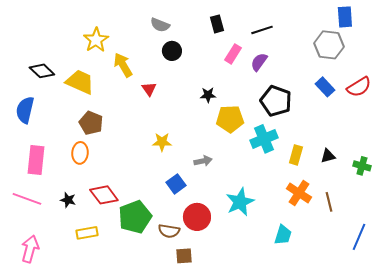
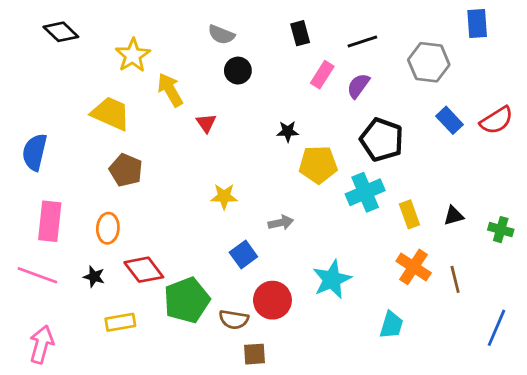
gray hexagon: (329, 45) -> (429, 62), moved
black diamond: (42, 71) -> (61, 32), moved
orange ellipse: (80, 153) -> (108, 228), moved
yellow rectangle: (296, 155) -> (409, 214), turned -36

